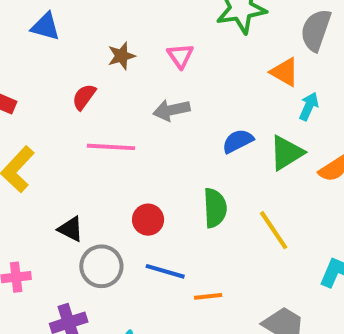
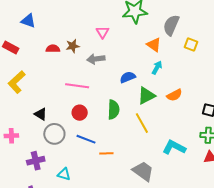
blue triangle: (45, 27) -> (28, 21), moved
brown star: (121, 56) -> (73, 46), moved
red semicircle: (84, 97) -> (53, 49), turned 48
cyan arrow: (309, 106) -> (157, 68), moved
pink line: (111, 147) -> (77, 86), moved
green triangle: (286, 153) -> (146, 96), moved

